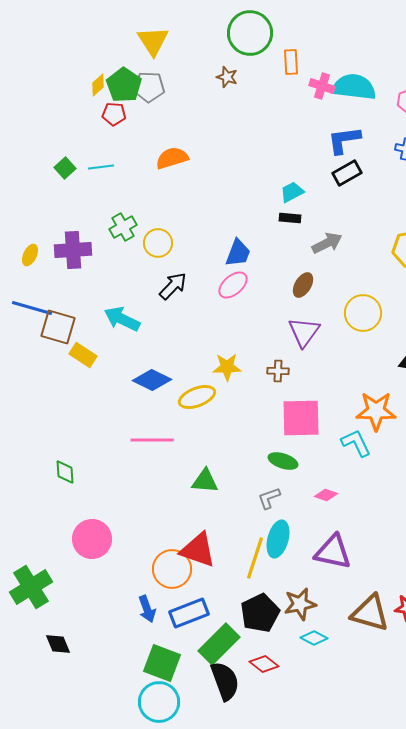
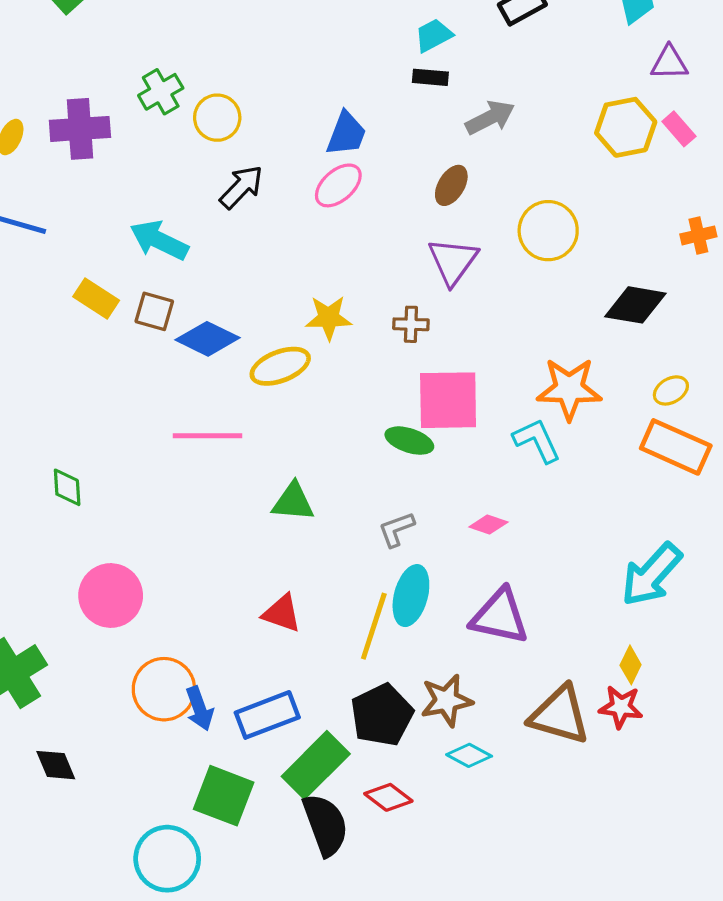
brown square: (58, 327) -> (154, 311), moved, size x0.7
green ellipse: (283, 461) -> (409, 441), moved
red triangle: (198, 550) -> (282, 613), size x0.7
orange circle: (172, 569) -> (164, 689), moved
cyan circle: (159, 702) -> (167, 859), moved

